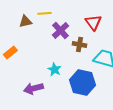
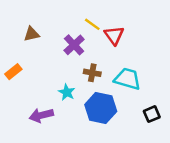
yellow line: (44, 13) -> (92, 24), moved, turned 40
brown cross: (79, 44) -> (92, 73), moved

